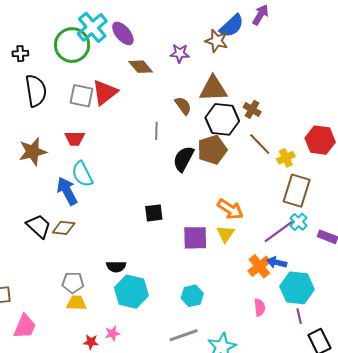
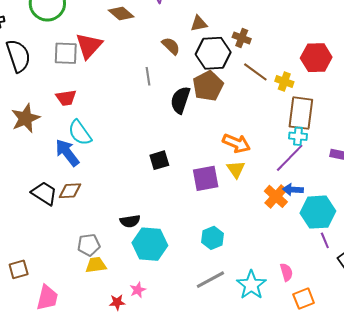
brown triangle: (213, 89) -> (199, 24), size x0.6
yellow cross: (286, 158) -> (284, 82), turned -36
cyan cross: (299, 222) -> (298, 136), moved, turned -30
pink semicircle: (260, 307) -> (286, 272), moved

